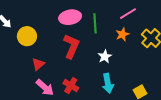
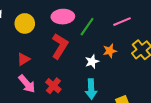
green line: (95, 23) -> (87, 27), turned 30
orange star: (122, 34) -> (110, 51), moved
yellow circle: (27, 36) -> (25, 23), moved

